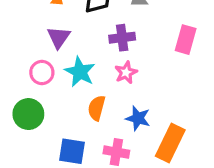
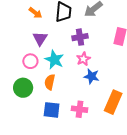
orange semicircle: (96, 108) -> (50, 82), moved
blue star: (138, 118) -> (92, 76), moved

